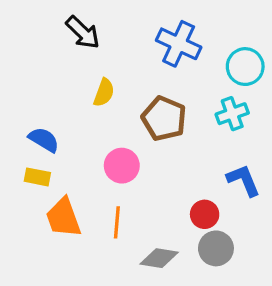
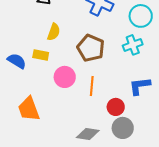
yellow rectangle: (37, 177) -> (41, 55), moved
blue L-shape: (244, 180) -> (140, 86), turned -75
orange line: (117, 222) -> (92, 86), moved

